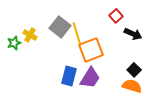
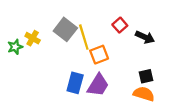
red square: (116, 16) -> (120, 25), moved
orange square: (91, 50) -> (99, 55), size x0.7
black square: (134, 70) -> (146, 76), turned 32

